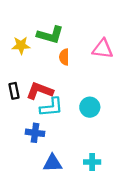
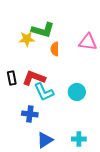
yellow star: (21, 45) -> (27, 39), moved
cyan L-shape: (51, 107) -> (44, 92), turned 70
blue triangle: (52, 163) -> (45, 140), turned -30

